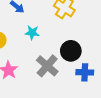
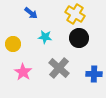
black circle: (71, 51) -> (79, 38), moved

